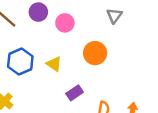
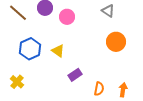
gray triangle: (114, 16) -> (108, 11), turned -32
orange circle: (95, 53) -> (116, 42), moved

